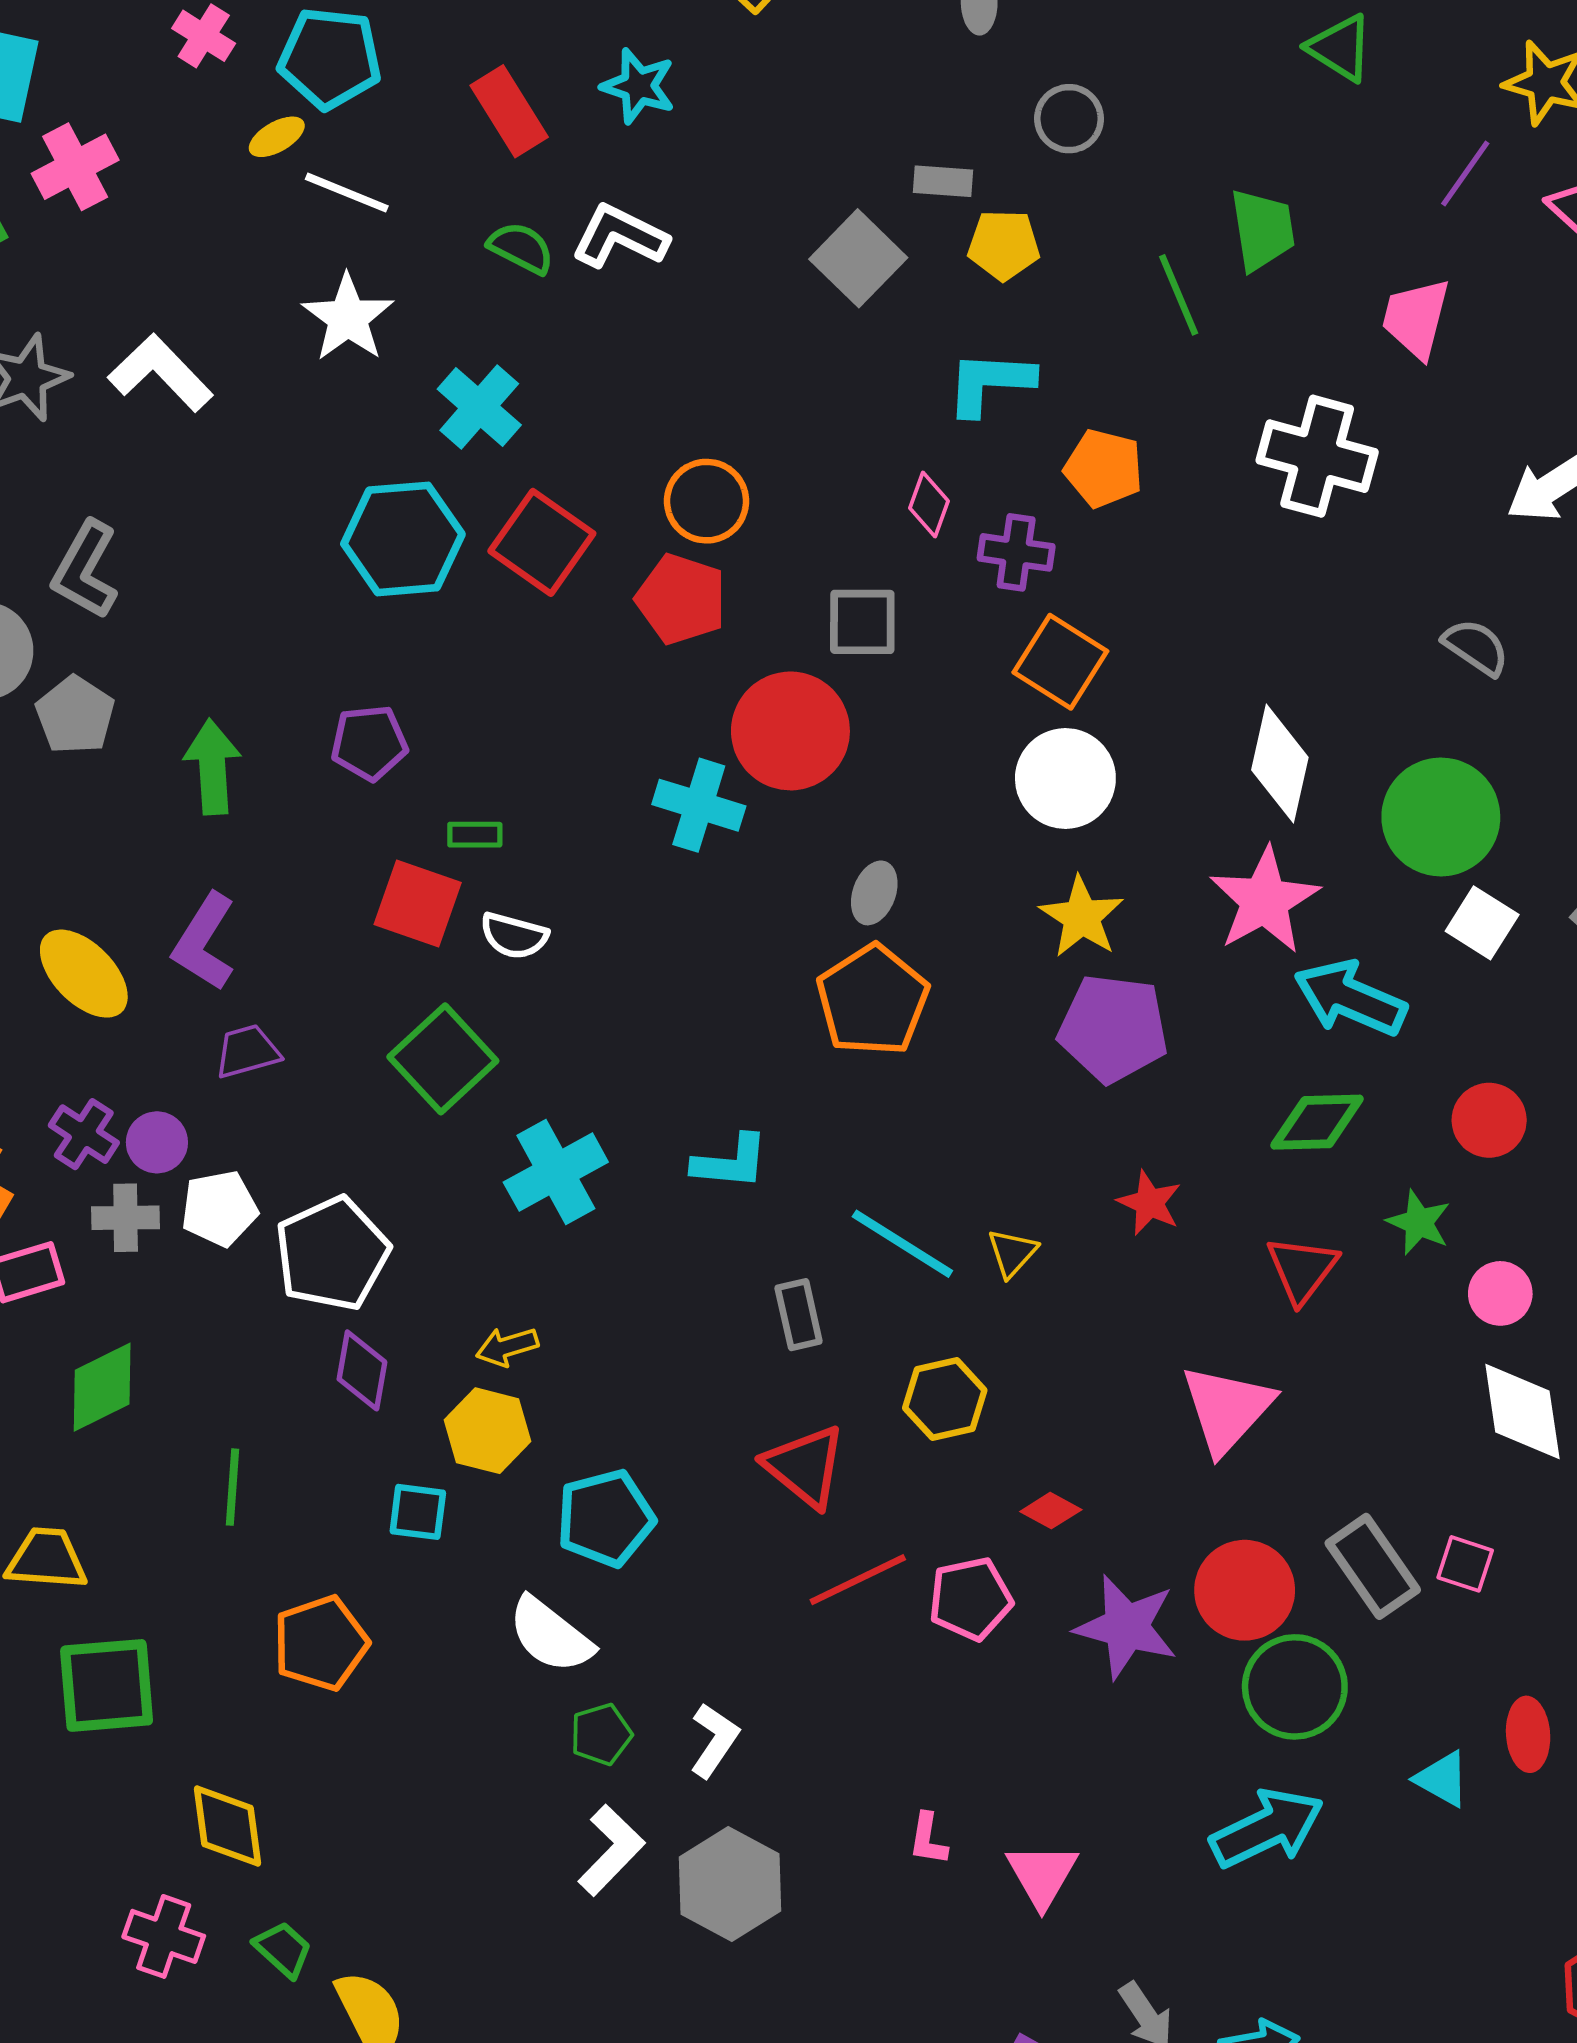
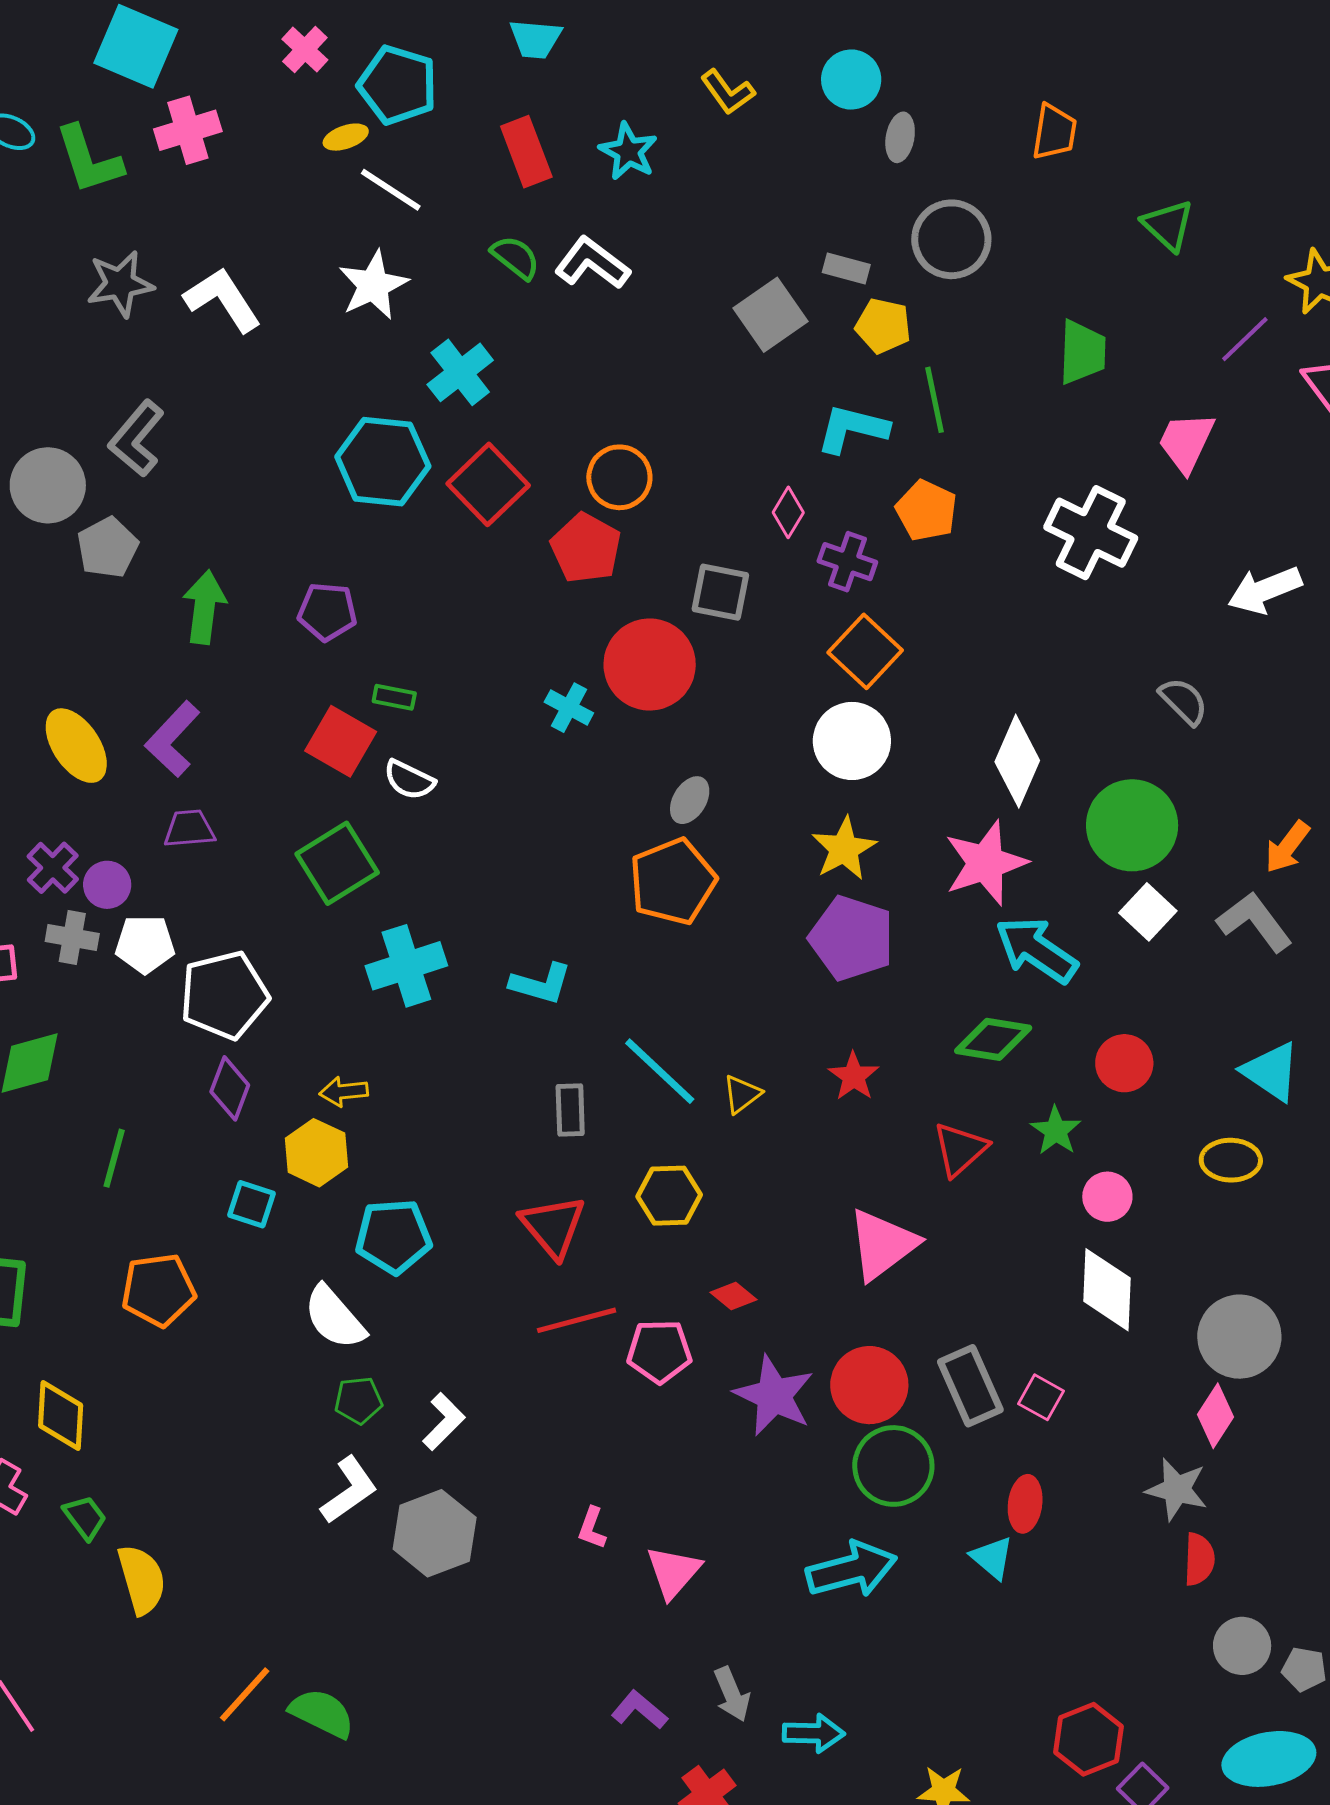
gray circle: (1069, 119) -> (951, 239), size x1.5
green line: (1179, 295) -> (934, 400), moved
cyan cross: (699, 805) -> (569, 708), size x0.7
red ellipse: (1528, 1734) -> (1025, 1504), moved

